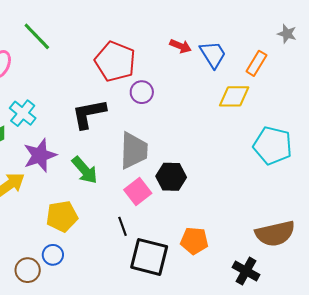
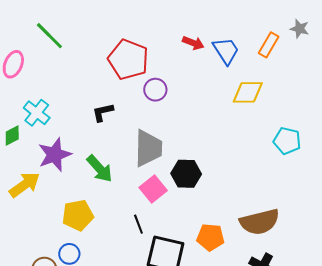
orange rectangle: (256, 63) -> (269, 45), moved
black L-shape: (89, 114) -> (103, 112), size x0.6
cyan pentagon: (273, 146) -> (287, 141), size x0.7
brown semicircle: (275, 234) -> (260, 222), moved

